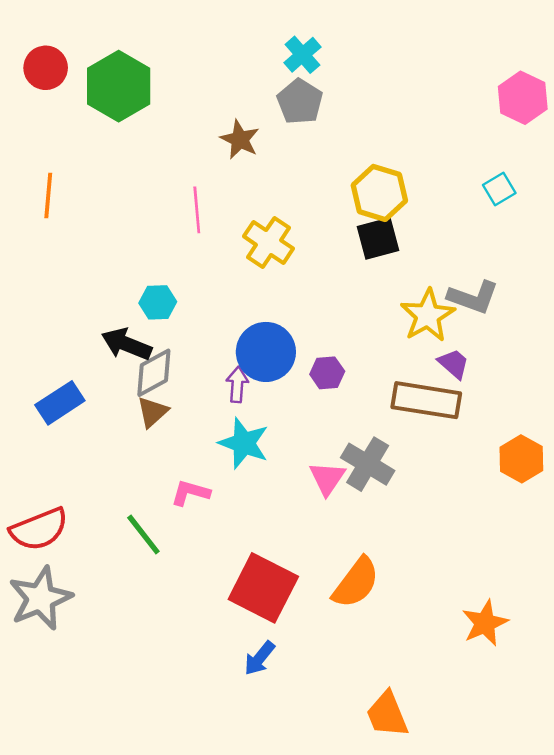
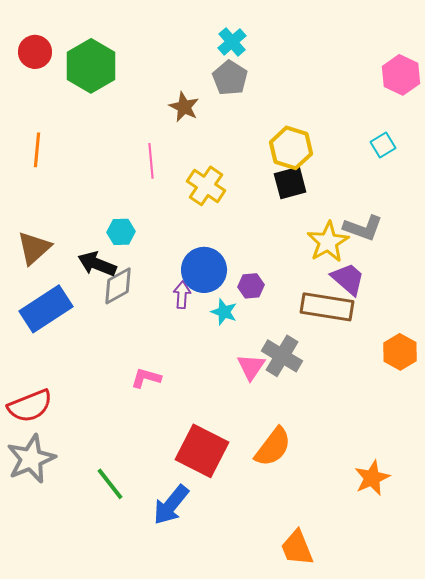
purple trapezoid: (454, 364) -> (348, 279), size x1.4
blue rectangle: (60, 403) -> (46, 309), size x1.4
brown triangle: (153, 412) -> (34, 248), moved, size x1.4
cyan star: (244, 443) -> (224, 312), moved, size x0.7
green line: (143, 534) -> (110, 484), moved
blue arrow: (259, 658) -> (171, 505), moved, size x1.5

